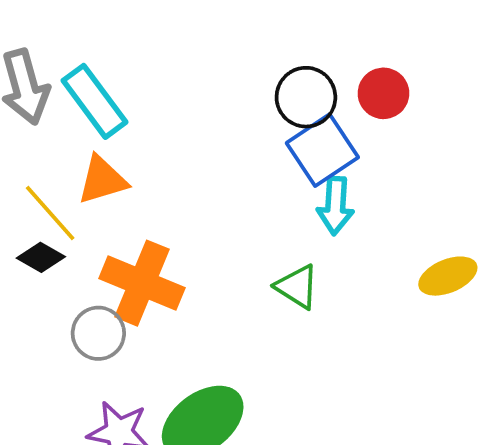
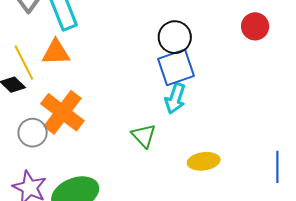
red circle: (383, 93) -> (255, 26), moved
yellow ellipse: (448, 276) -> (204, 161), moved

